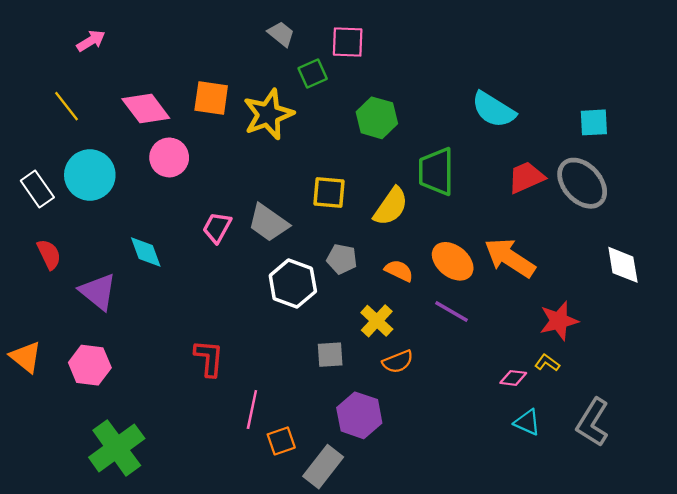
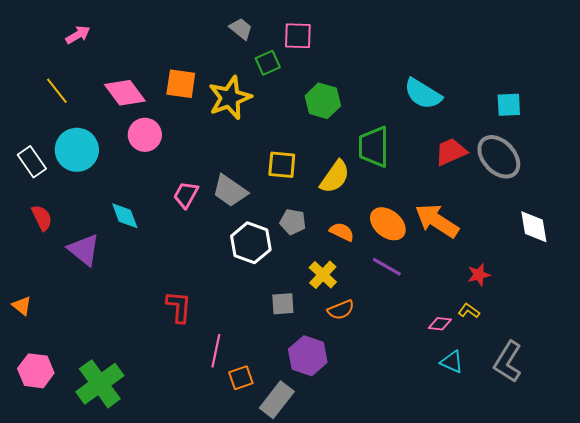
red star: (559, 321) -> (479, 275), size x0.7
orange triangle: (26, 357) -> (22, 306), size x0.7
pink hexagon: (90, 365) -> (36, 371), moved

